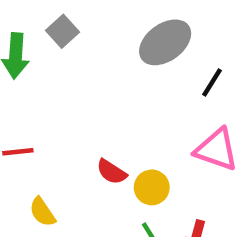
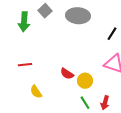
gray ellipse: (165, 42) -> (78, 16), moved, turned 40

